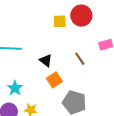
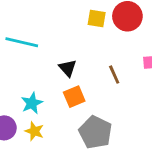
cyan star: (15, 88) -> (32, 103), moved

